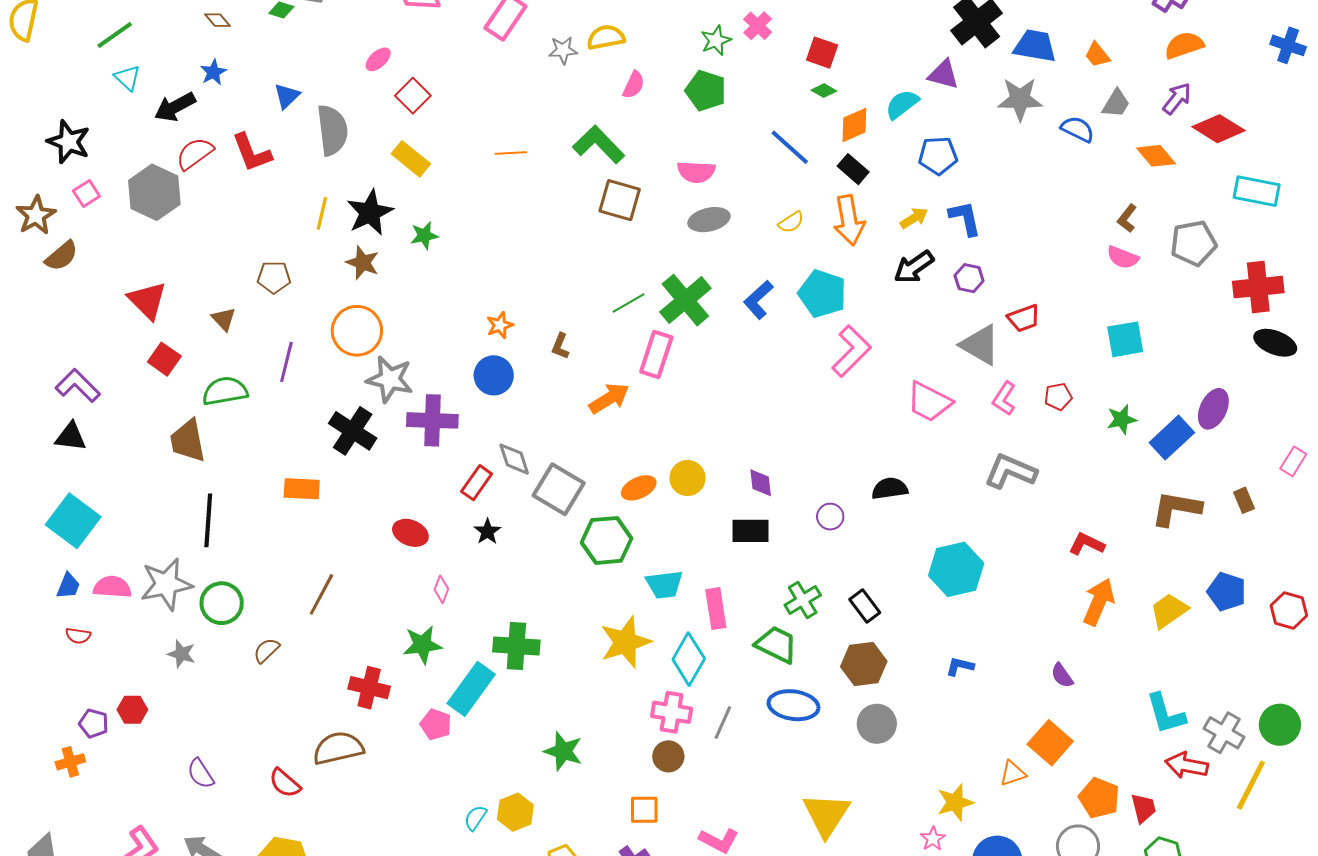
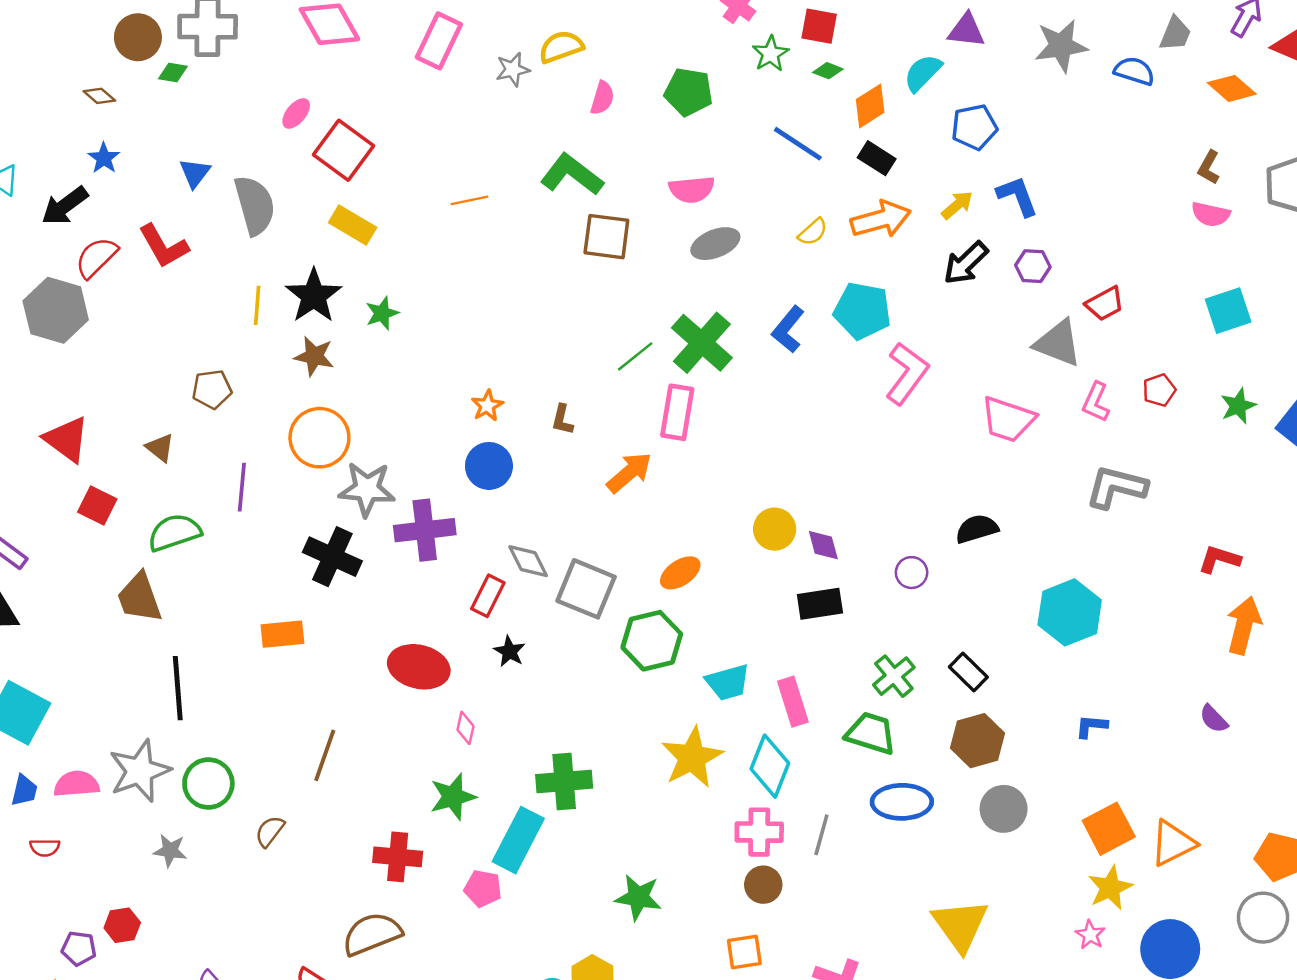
green star: (716, 40) -> (770, 54), moved
red square: (413, 96) -> (344, 150), size x1.4
orange arrow: (849, 220) -> (881, 219), turned -87
yellow circle: (688, 478) -> (775, 529), moved
red ellipse: (410, 533) -> (419, 667), size x1.4
orange square: (1050, 743) -> (1109, 829), moved, turned 30
orange triangle: (1013, 773) -> (1173, 843), size x1.5

